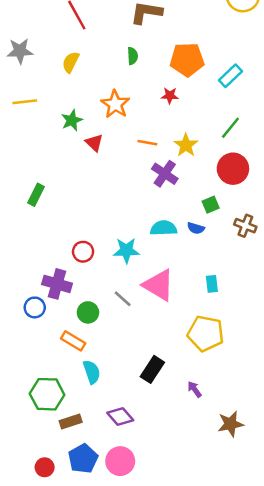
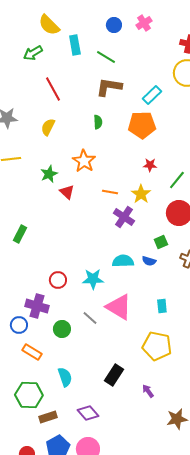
cyan rectangle: (230, 76) -> (152, 95), moved
red star: (170, 96) -> (150, 165), moved
orange rectangle: (73, 341) -> (32, 352), moved

